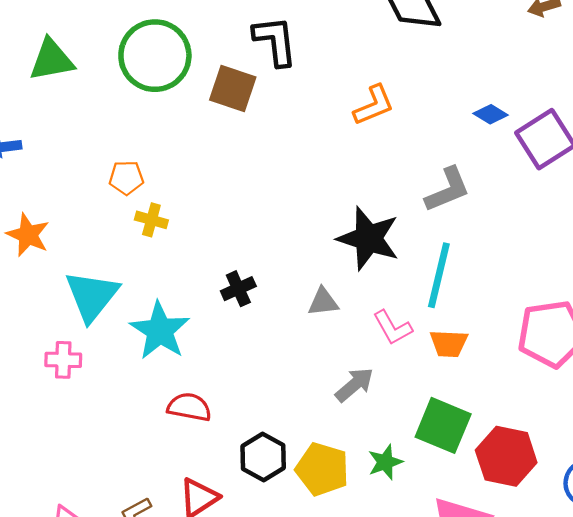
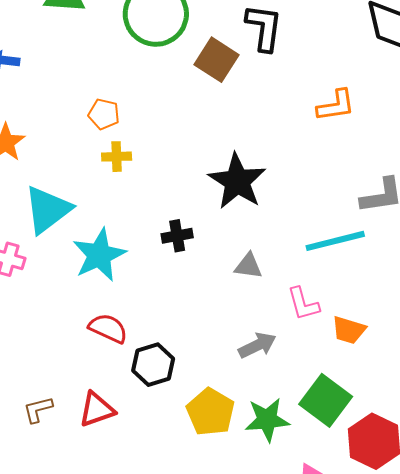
yellow cross: (151, 220) -> (117, 157), turned -32
black star: (368, 238) -> (237, 181), moved
cyan line: (439, 275) -> (335, 241), moved, turned 48
black hexagon: (263, 457) -> (153, 365), moved
green star: (385, 462) -> (267, 420), size x1.4

